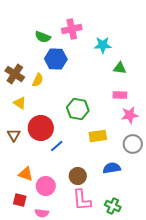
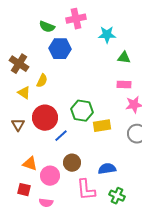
yellow semicircle: (38, 80) -> (42, 81), moved
green hexagon: (78, 109) -> (82, 111), moved
blue semicircle: (112, 168) -> (107, 169), moved
brown circle: (78, 176) -> (72, 163), moved

